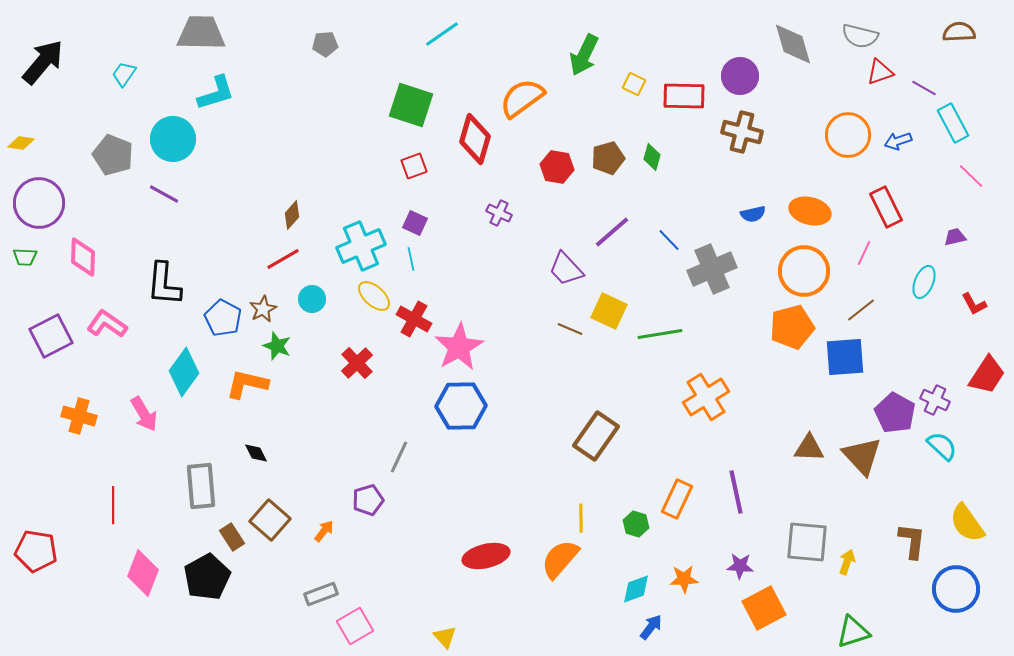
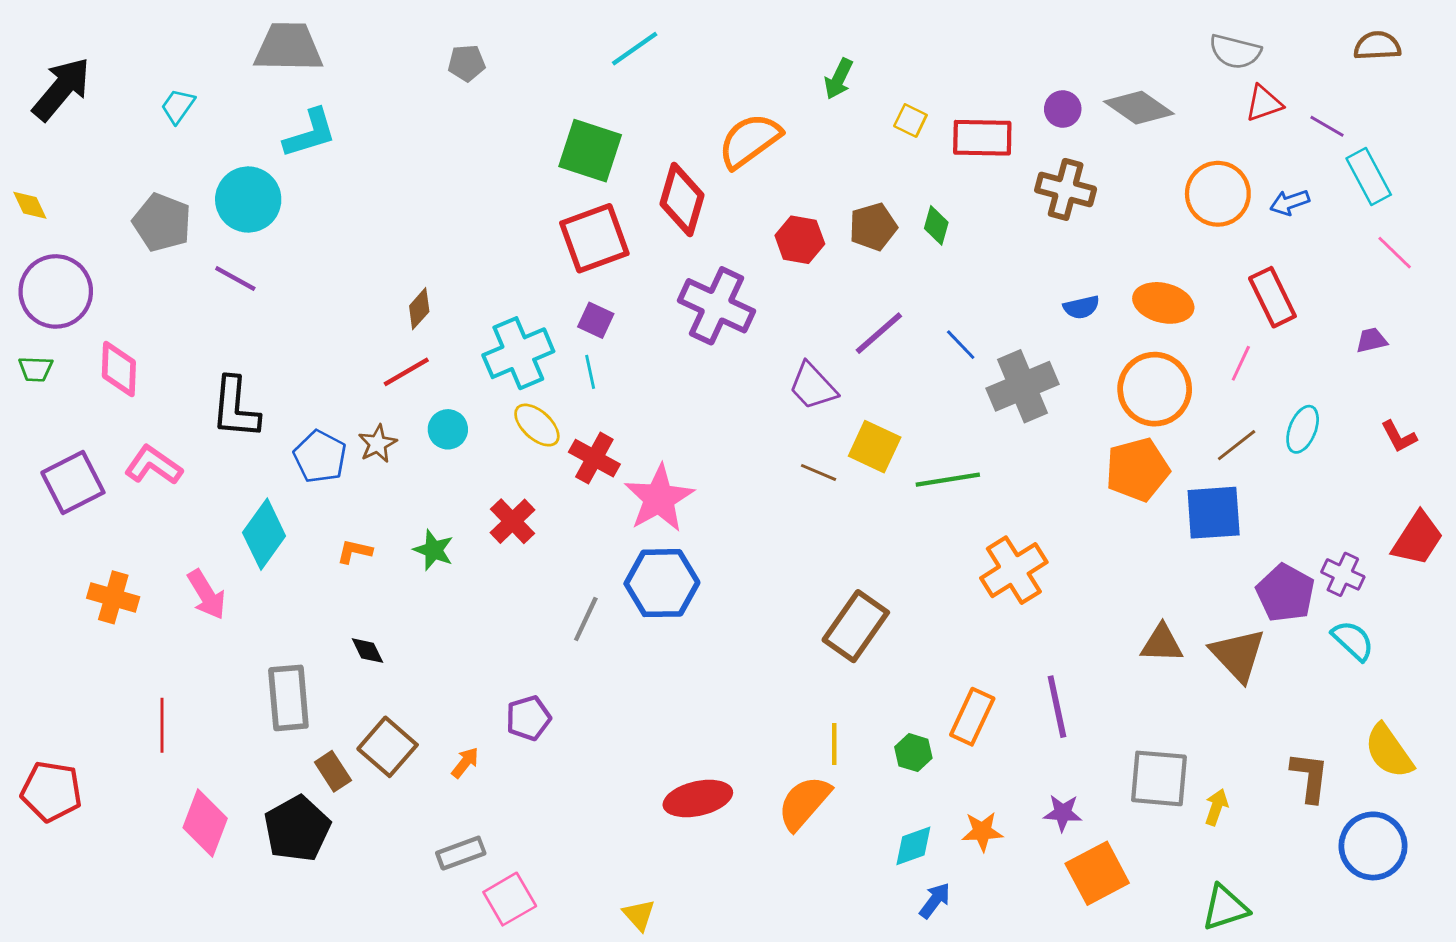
gray diamond: (793, 44) -> (1139, 108), moved, turned -39
green arrow: (584, 55) -> (839, 79), size x0.7
purple circle: (740, 76) -> (1063, 109), size x0.7
yellow diamond: (21, 143) -> (30, 205), turned 56
red square: (414, 166) -> (594, 238), size x1.8
purple cross: (499, 213) -> (717, 306), size x2.0
cyan ellipse: (924, 282) -> (1303, 429), moved
green star: (277, 346) -> (434, 550), moved
orange L-shape: (247, 384) -> (355, 551), size x0.6
gray line: (399, 457) -> (586, 619), moved

